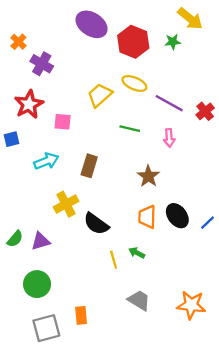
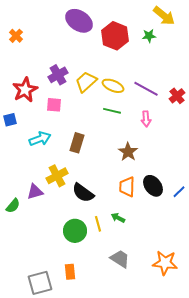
purple cross: (42, 64) -> (58, 75), moved, turned 30
yellow ellipse: (134, 83) -> (113, 86), moved
purple triangle: (41, 241) -> (35, 192), moved
green circle: (37, 284) -> (75, 231), moved

